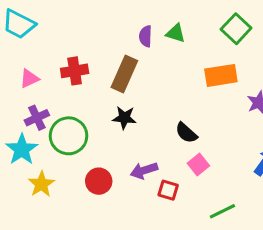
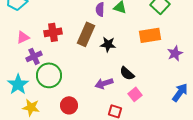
purple cross: (37, 118) -> (34, 56), moved
black star: (124, 118) -> (108, 44), moved
purple arrow: (144, 171) -> (104, 83), moved
yellow star: (41, 184) -> (31, 107), turned -30

